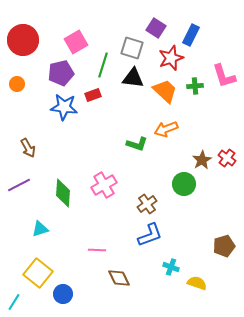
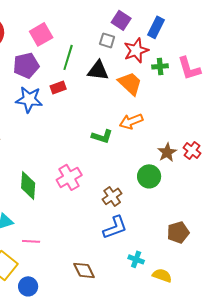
gray square: (132, 48) -> (107, 40), moved, size x0.7
green cross: (195, 86) -> (160, 66), moved
brown pentagon: (224, 246) -> (178, 232), moved
pink line: (97, 250) -> (31, 241), moved

